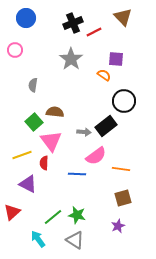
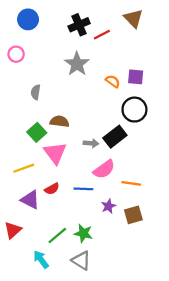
purple square: (116, 59) -> (136, 77), moved
red semicircle: (44, 163) -> (52, 189), moved, turned -120
purple star: (118, 226) -> (108, 206), moved

